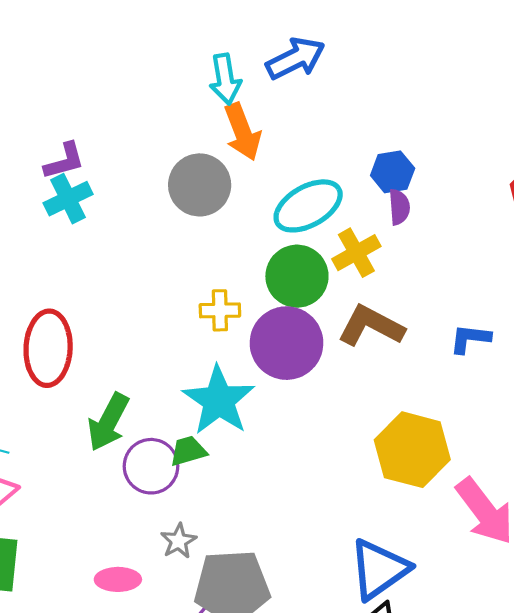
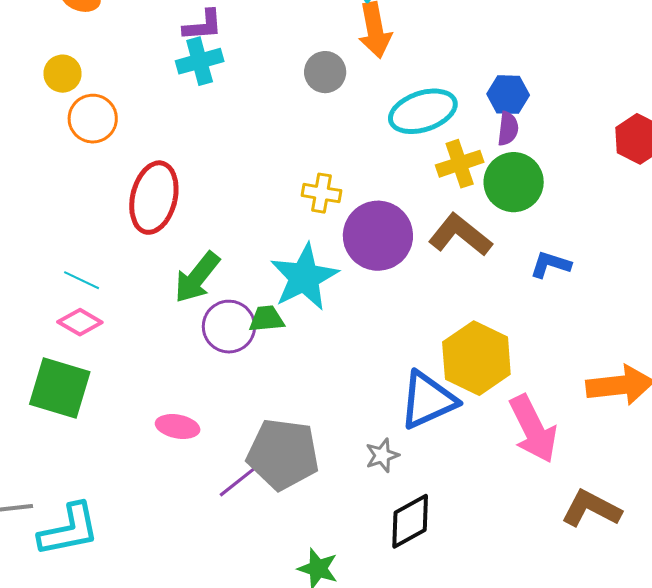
gray circle: (200, 185) -> (325, 72), size x0.7
green circle: (297, 276) -> (514, 182), moved
gray star: (179, 541) -> (382, 455), moved
blue triangle: (379, 569) -> (428, 400), moved

